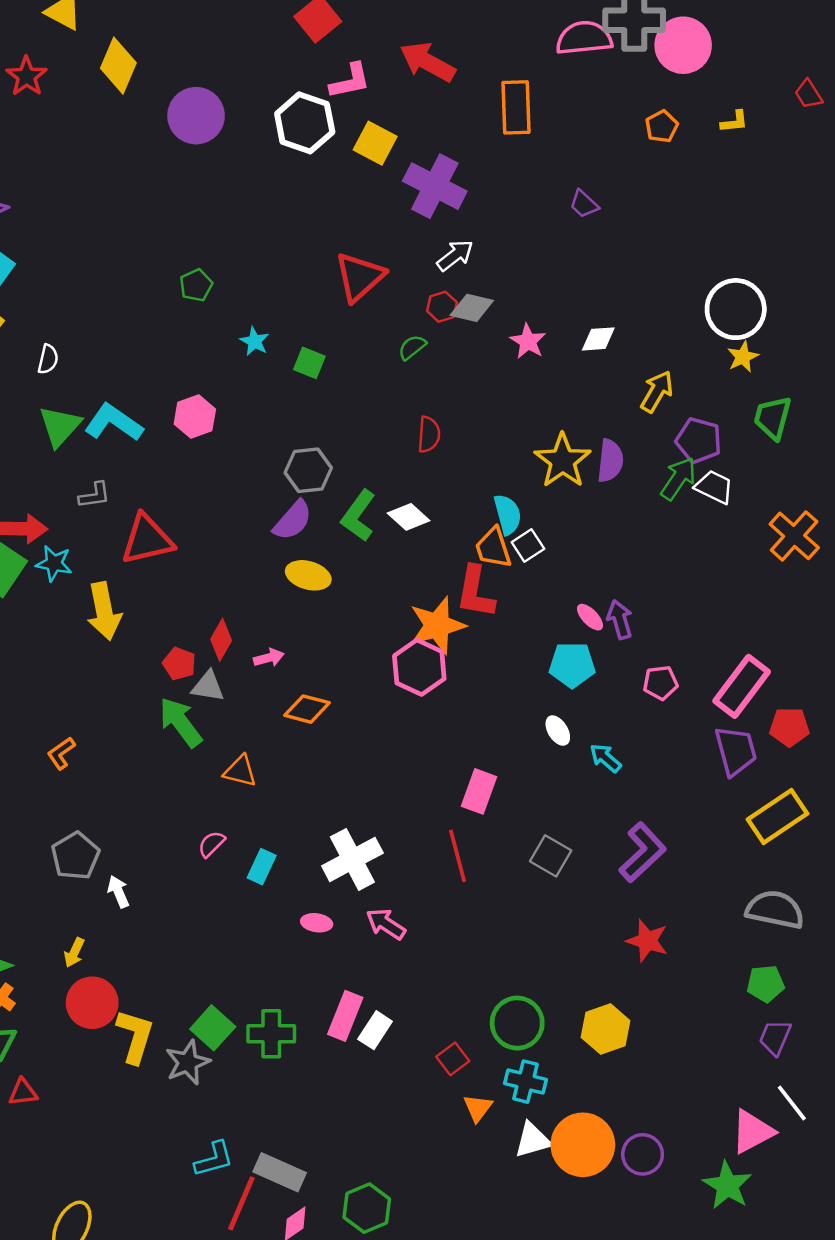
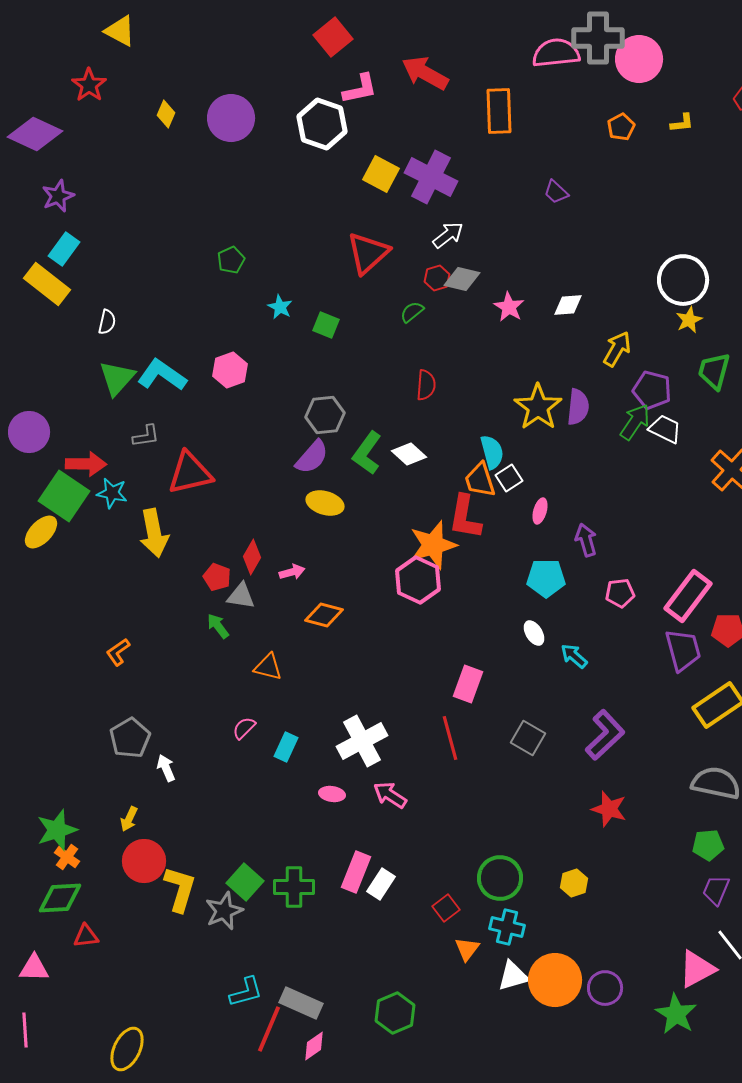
yellow diamond: (118, 66) -> (166, 114), moved, size x0.6
yellow square: (375, 143) -> (381, 174), moved
pink ellipse: (590, 617) -> (540, 511), moved, turned 60
green arrow: (180, 722) -> (218, 626), size x0.6
yellow hexagon: (606, 1029) -> (574, 883), size x0.7
green hexagon: (367, 1208) -> (395, 1013), moved

